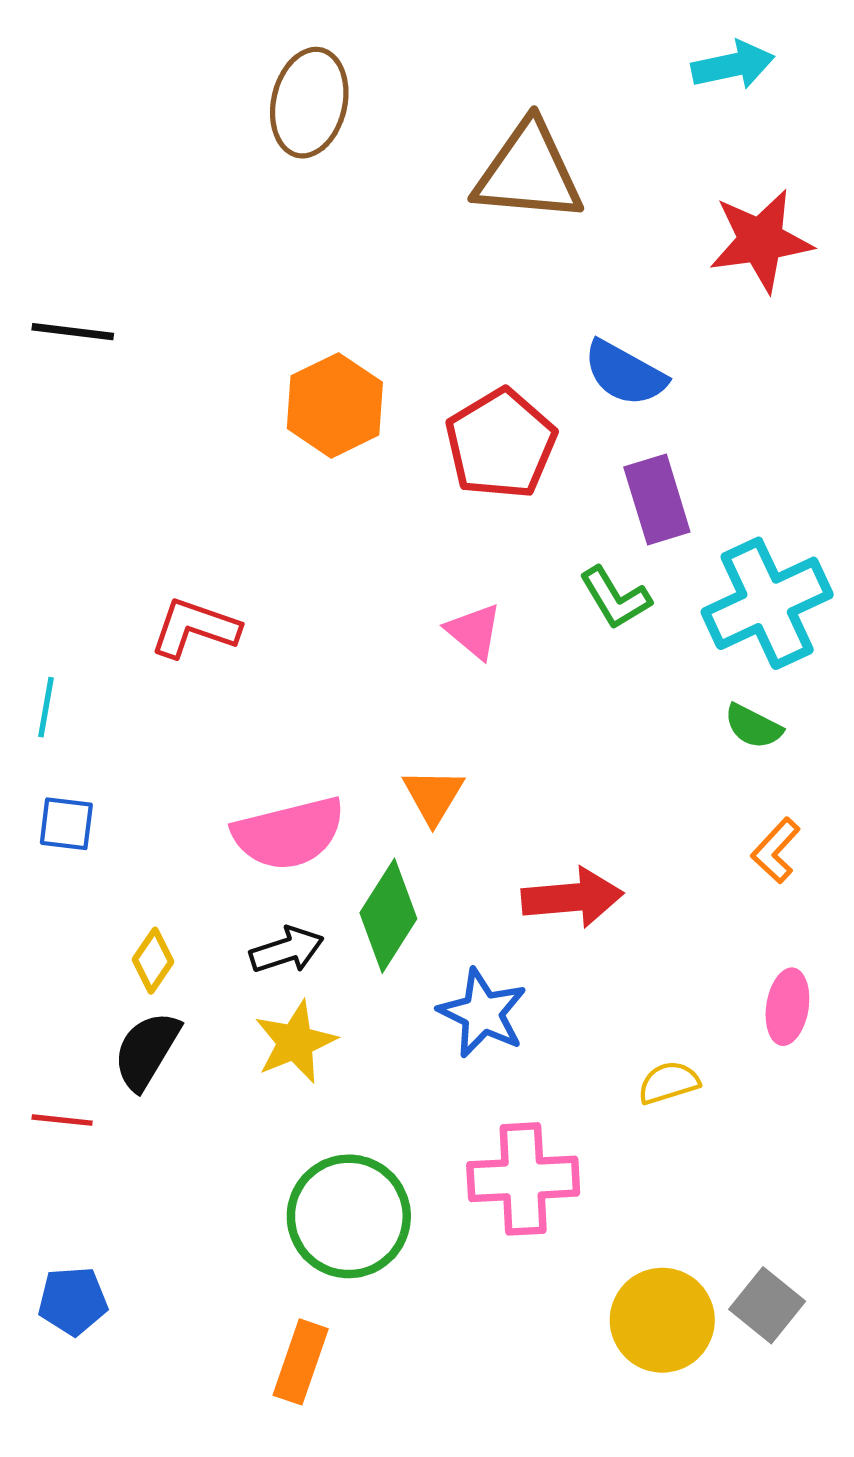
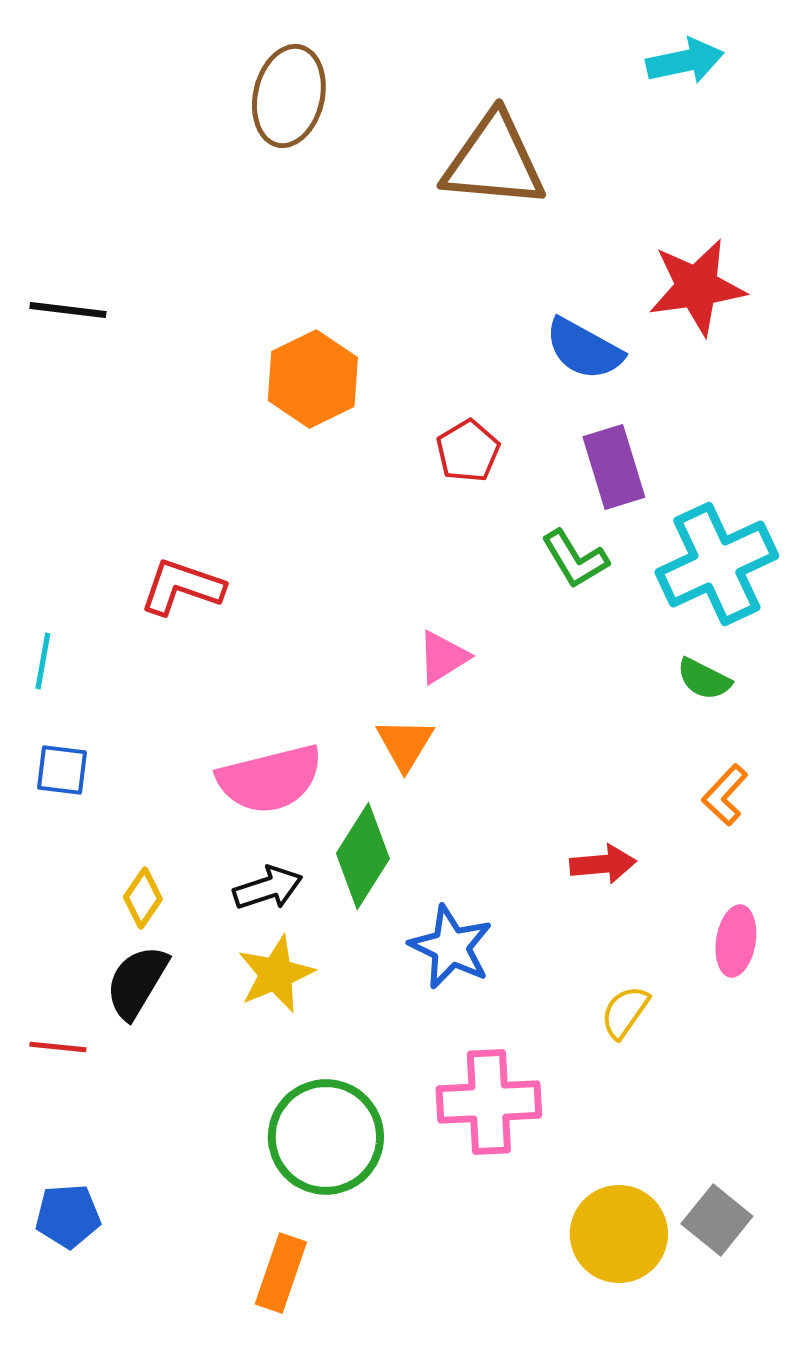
red star: (761, 241) -> (697, 287), moved
red pentagon: (501, 444) -> (468, 451), moved, size x0.6
pink triangle: (474, 631) -> (443, 657), moved, turned 48
red arrow: (572, 898) -> (603, 864), moved, size x0.7
yellow semicircle: (669, 1083) -> (625, 1012), turned -38

